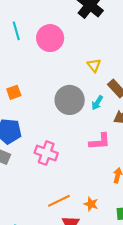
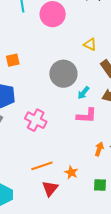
yellow triangle: (94, 65) -> (90, 44), turned -32
cyan arrow: (97, 103) -> (83, 93), moved

